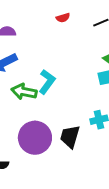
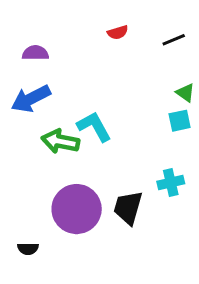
cyan L-shape: (47, 82) -> (94, 127), turned -65

